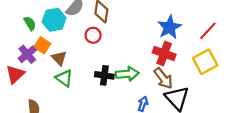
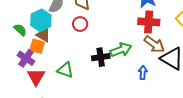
brown triangle: (59, 58) -> (43, 35), moved
red triangle: (15, 74) -> (36, 77), moved

